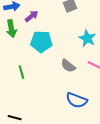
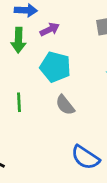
gray semicircle: (68, 66) -> (65, 105), moved

